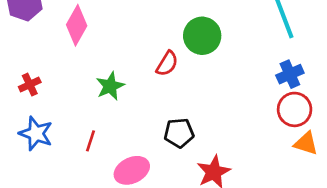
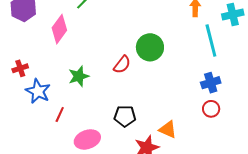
red circle: (295, 109) -> (211, 109), size x0.7
blue star: (36, 134) -> (38, 91), moved
orange triangle: (306, 143) -> (168, 130), moved

